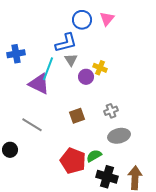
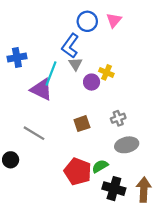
blue L-shape: (66, 43) -> (70, 46), turned 140

